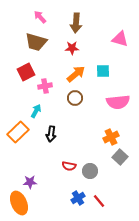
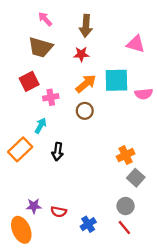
cyan square: (103, 71) -> (116, 80), size x1.6
pink semicircle: (118, 102) -> (144, 94), moved, size x0.7
red semicircle: (69, 166) -> (59, 212), moved
gray circle: (90, 171) -> (126, 206), moved
red line: (99, 201) -> (124, 228), moved

